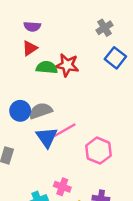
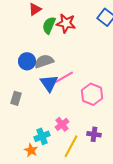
green semicircle: (47, 67) -> (49, 25), turned -72
pink cross: (62, 187) -> (62, 124), turned 32

